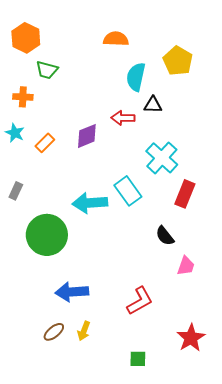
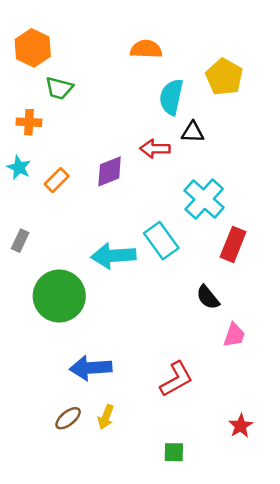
red star: (191, 338) -> (241, 426), size x0.7

